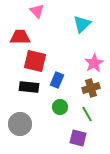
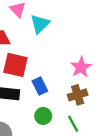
cyan triangle: (82, 24) -> (40, 24), moved
blue rectangle: (57, 80) -> (40, 86), turned -49

